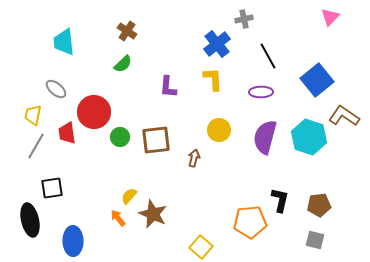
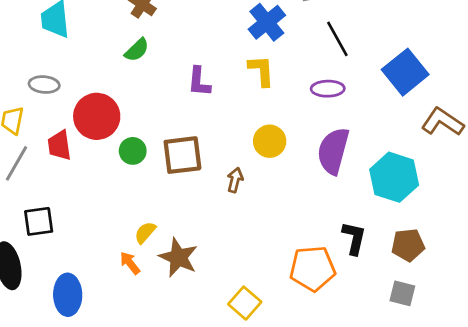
gray ellipse: (56, 89) -> (44, 85), turned -35
cyan hexagon: (309, 137) -> (394, 177), moved

